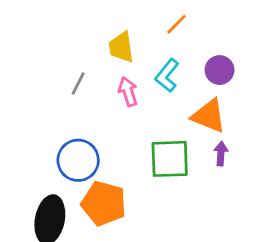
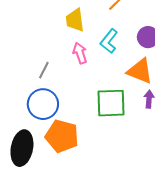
gray line: (78, 84) -> (44, 70), moved

